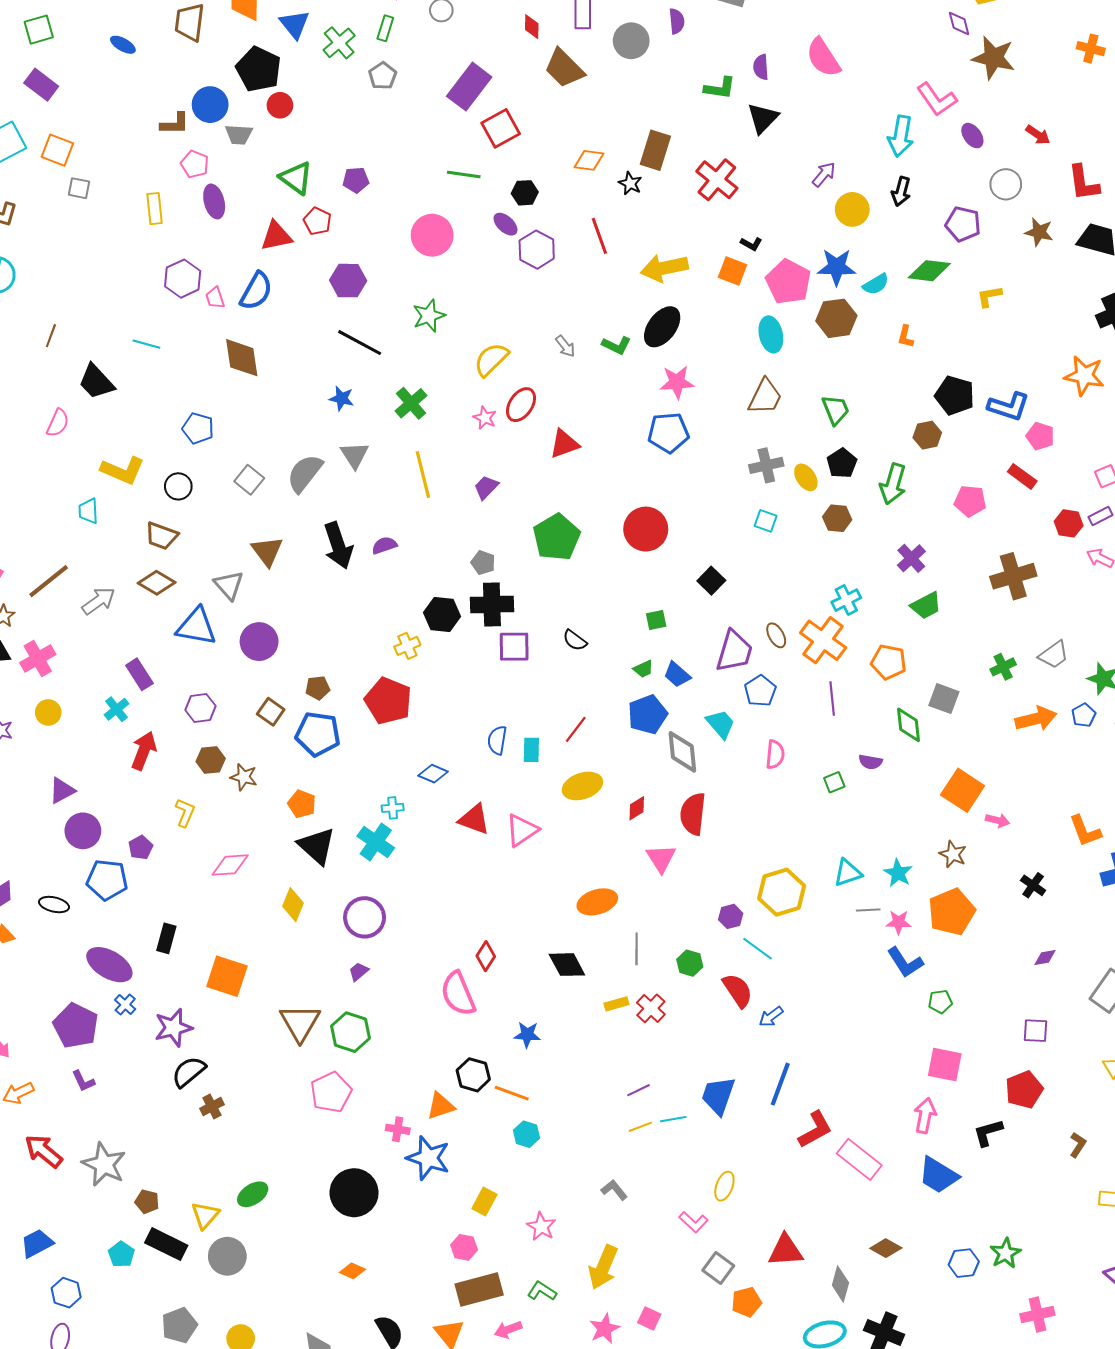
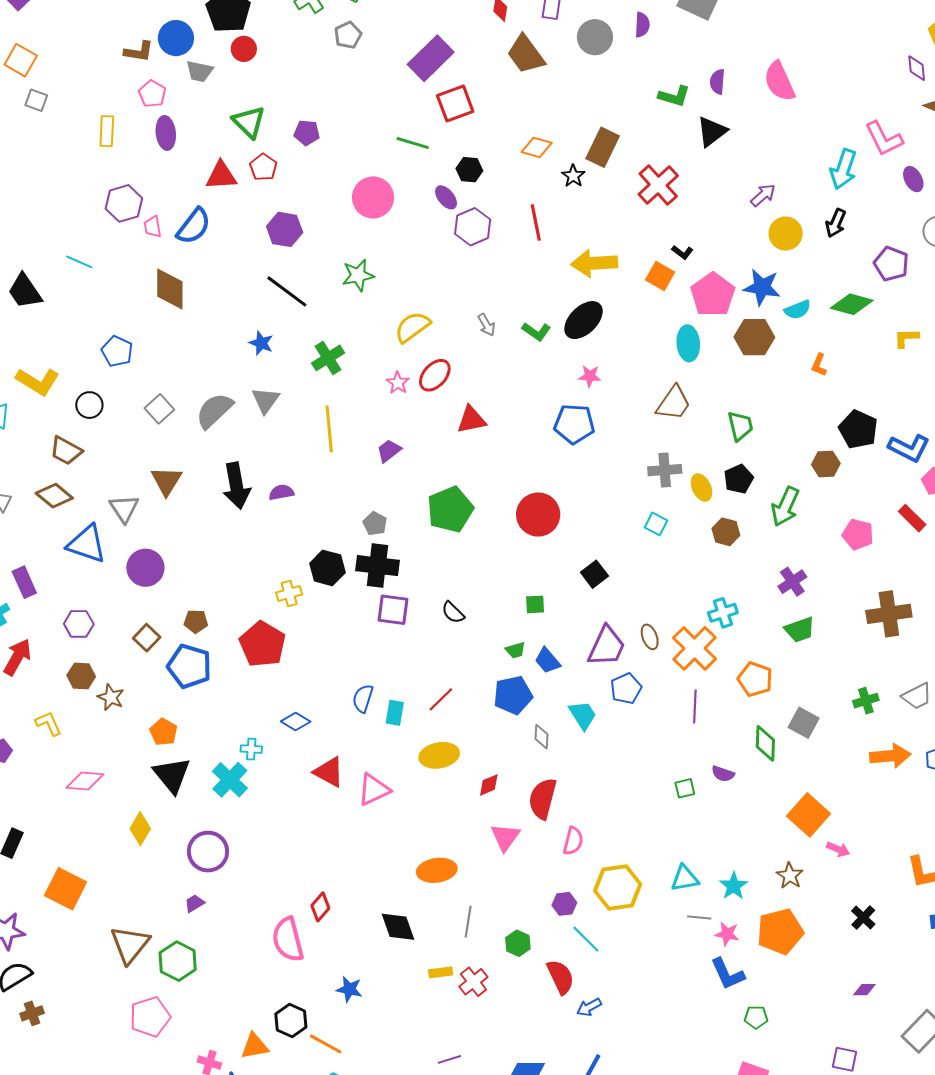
pink star: (677, 382) -> (590, 376), size x0.7
gray diamond: (682, 752) -> (541, 737), size x0.6
pink semicircle: (775, 754) -> (573, 841), moved
yellow L-shape: (185, 813) -> (49, 724), turned -56

